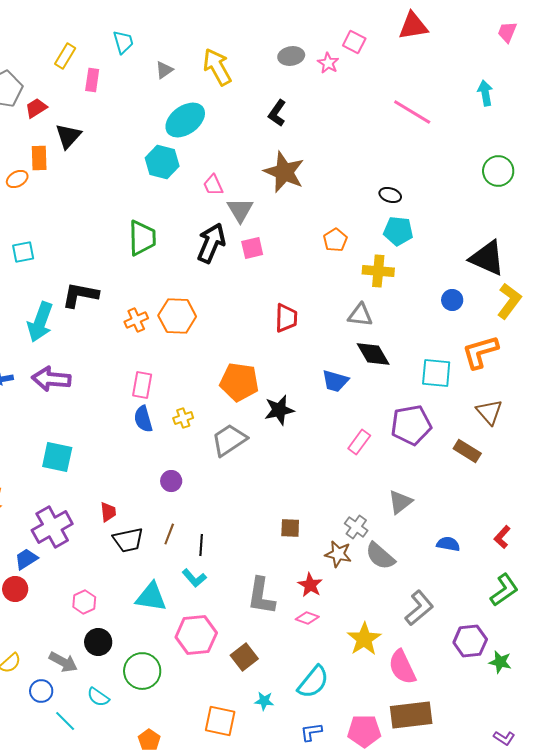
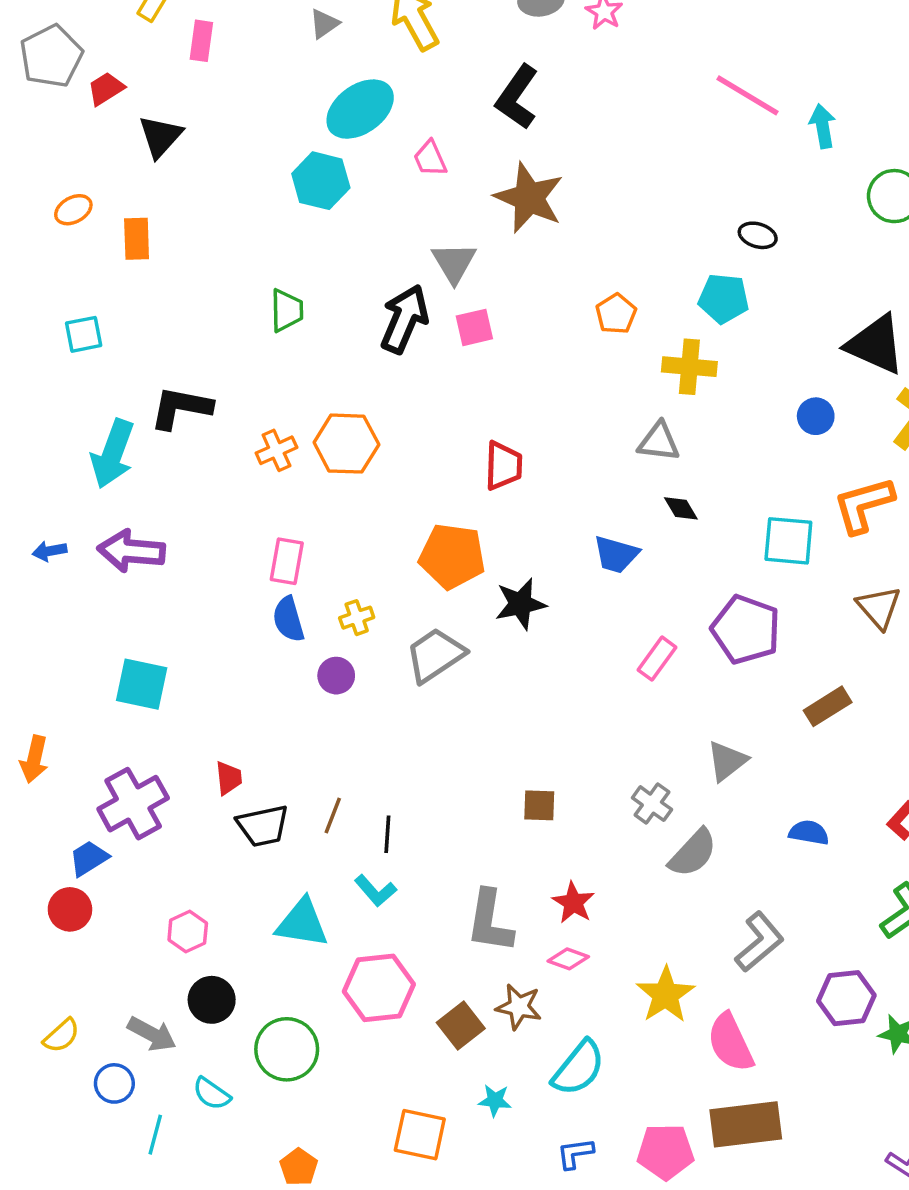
cyan arrow: (485, 93) -> (823, 126), moved
black L-shape: (277, 113) -> (517, 97), size x1.4
orange rectangle: (39, 158) -> (137, 239), moved
pink trapezoid: (213, 185) -> (430, 159), moved
black ellipse: (390, 195) -> (758, 235), moved
green trapezoid: (142, 238) -> (287, 310), size x0.7
red trapezoid: (286, 318) -> (503, 466), moved
black diamond: (373, 354) -> (681, 508), size x0.6
purple pentagon: (411, 425) -> (746, 630), turned 30
brown rectangle: (467, 451) -> (828, 706), moved, turned -64
purple circle: (171, 481) -> (336, 676), moved
brown star: (338, 554) -> (519, 1007), moved
gray semicircle: (380, 556) -> (693, 853), turned -88
cyan line: (65, 721) -> (155, 1135), turned 60

